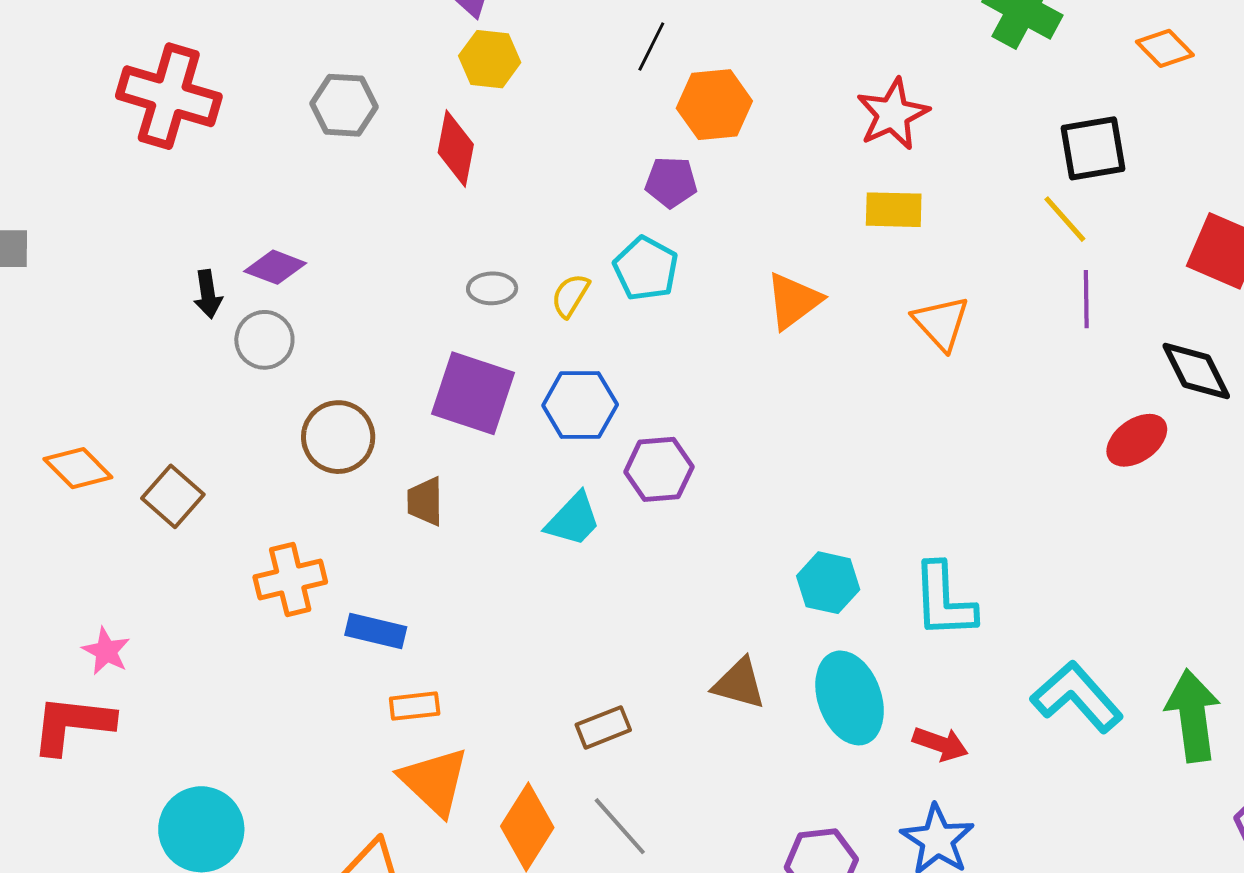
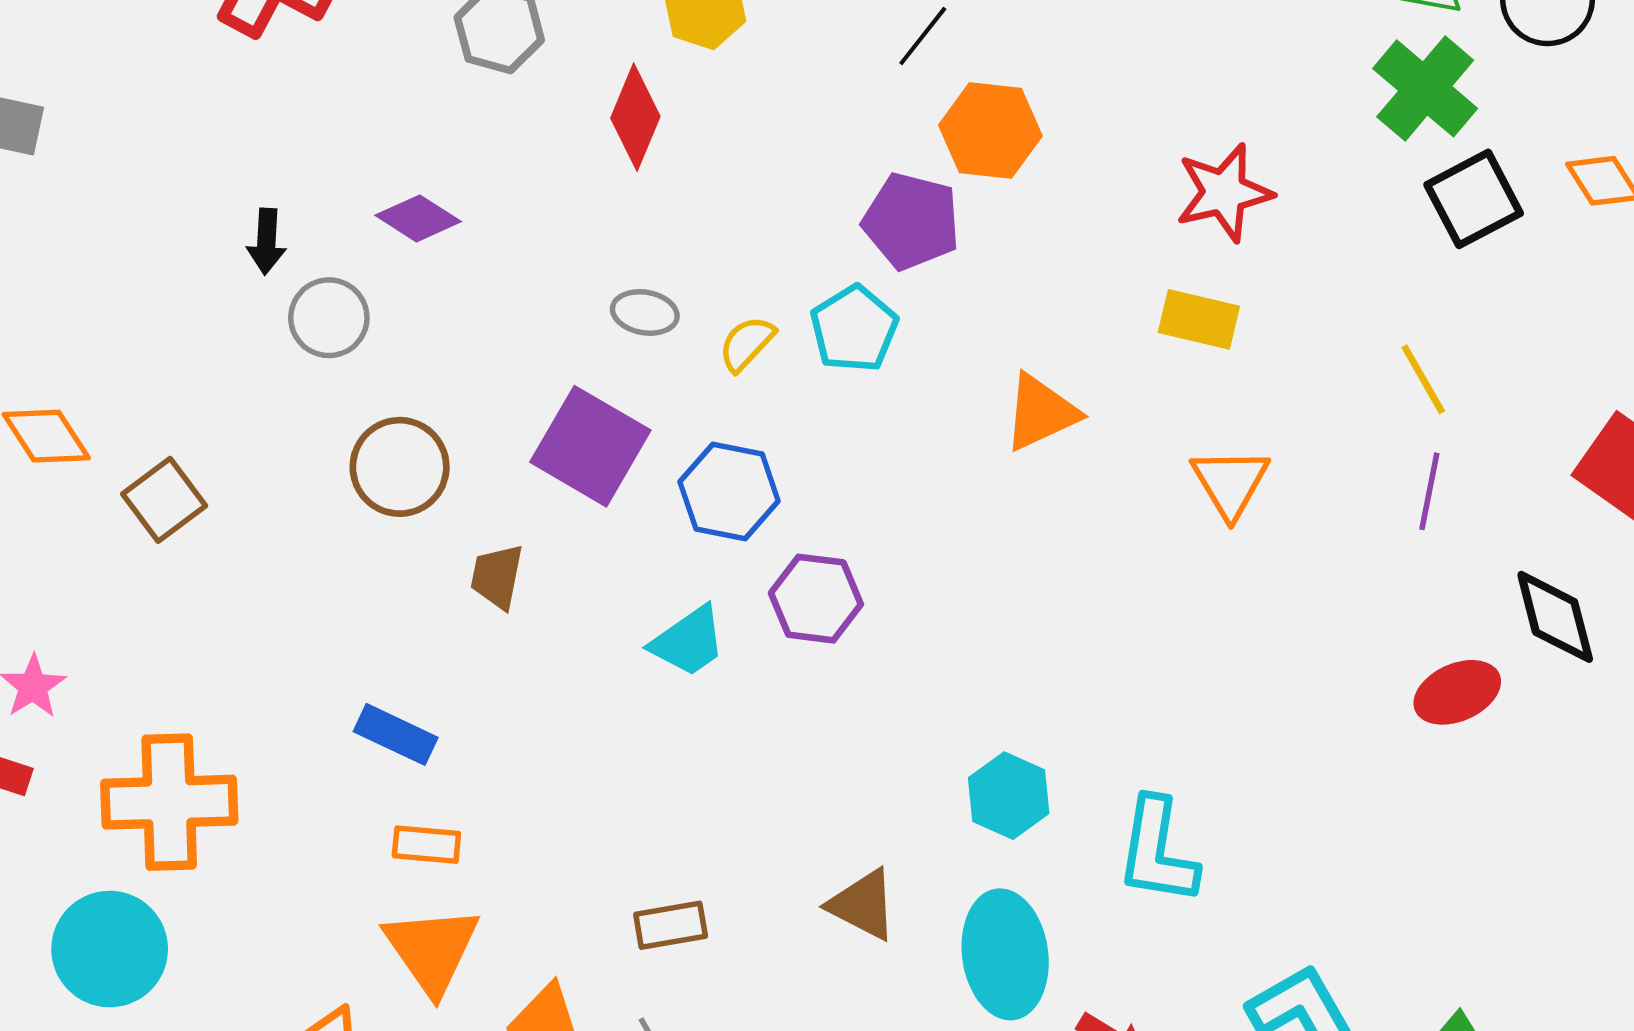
black square: (1093, 148) -> (1474, 199), moved, turned -30
purple pentagon: (671, 182) -> (911, 221), size x1.4
purple diamond: (275, 267) -> (418, 218), moved
orange cross: (290, 579) -> (169, 802), moved, size x1.4

